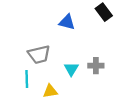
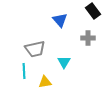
blue triangle: (67, 22) -> (60, 20), turned 35
gray cross: (96, 66) -> (88, 38), moved

